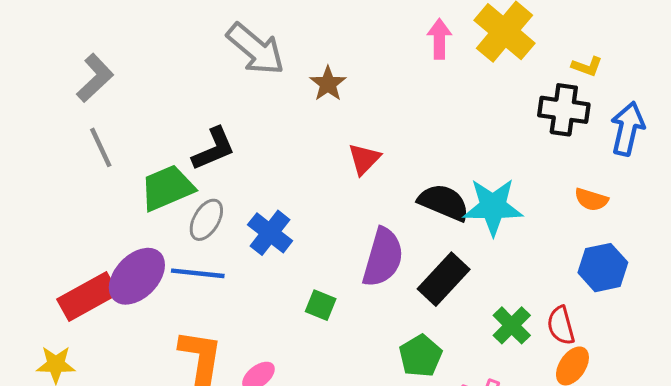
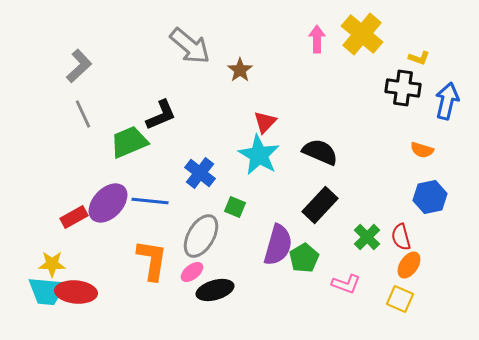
cyan star: (493, 207) -> (259, 155), moved, turned 30
gray ellipse: (206, 220) -> (201, 236), moved, size x1.5
purple semicircle: (383, 257) -> (278, 245), moved
red rectangle: (88, 296) -> (74, 217), size x0.7
green square: (321, 305) -> (235, 207), moved

